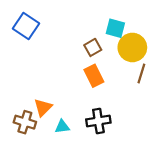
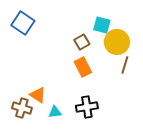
orange triangle: (43, 107) -> (38, 95), turned -42

